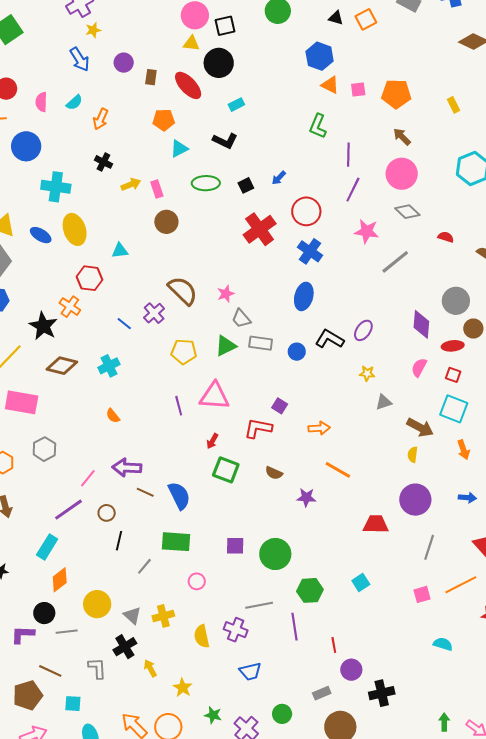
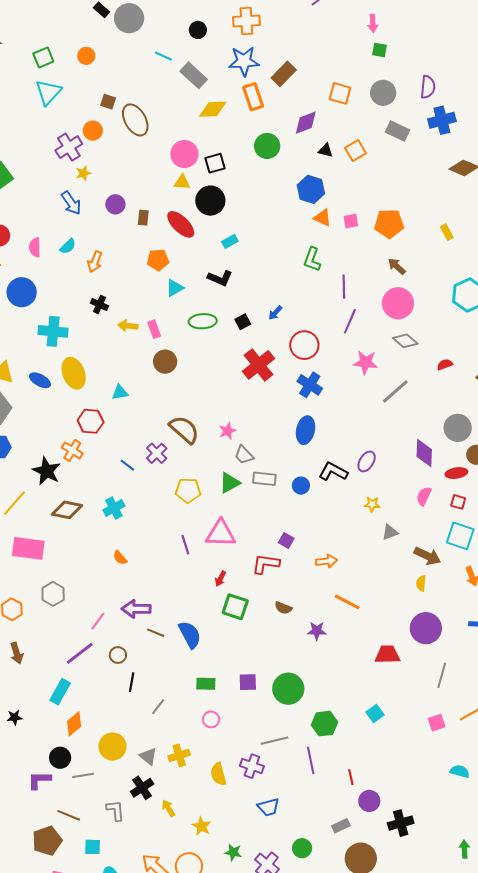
yellow arrow: (131, 184) -> (128, 326), turned -150
red semicircle: (446, 237) -> (445, 365), turned -35
green rectangle: (176, 542) -> (206, 684), moved, size x0.7

